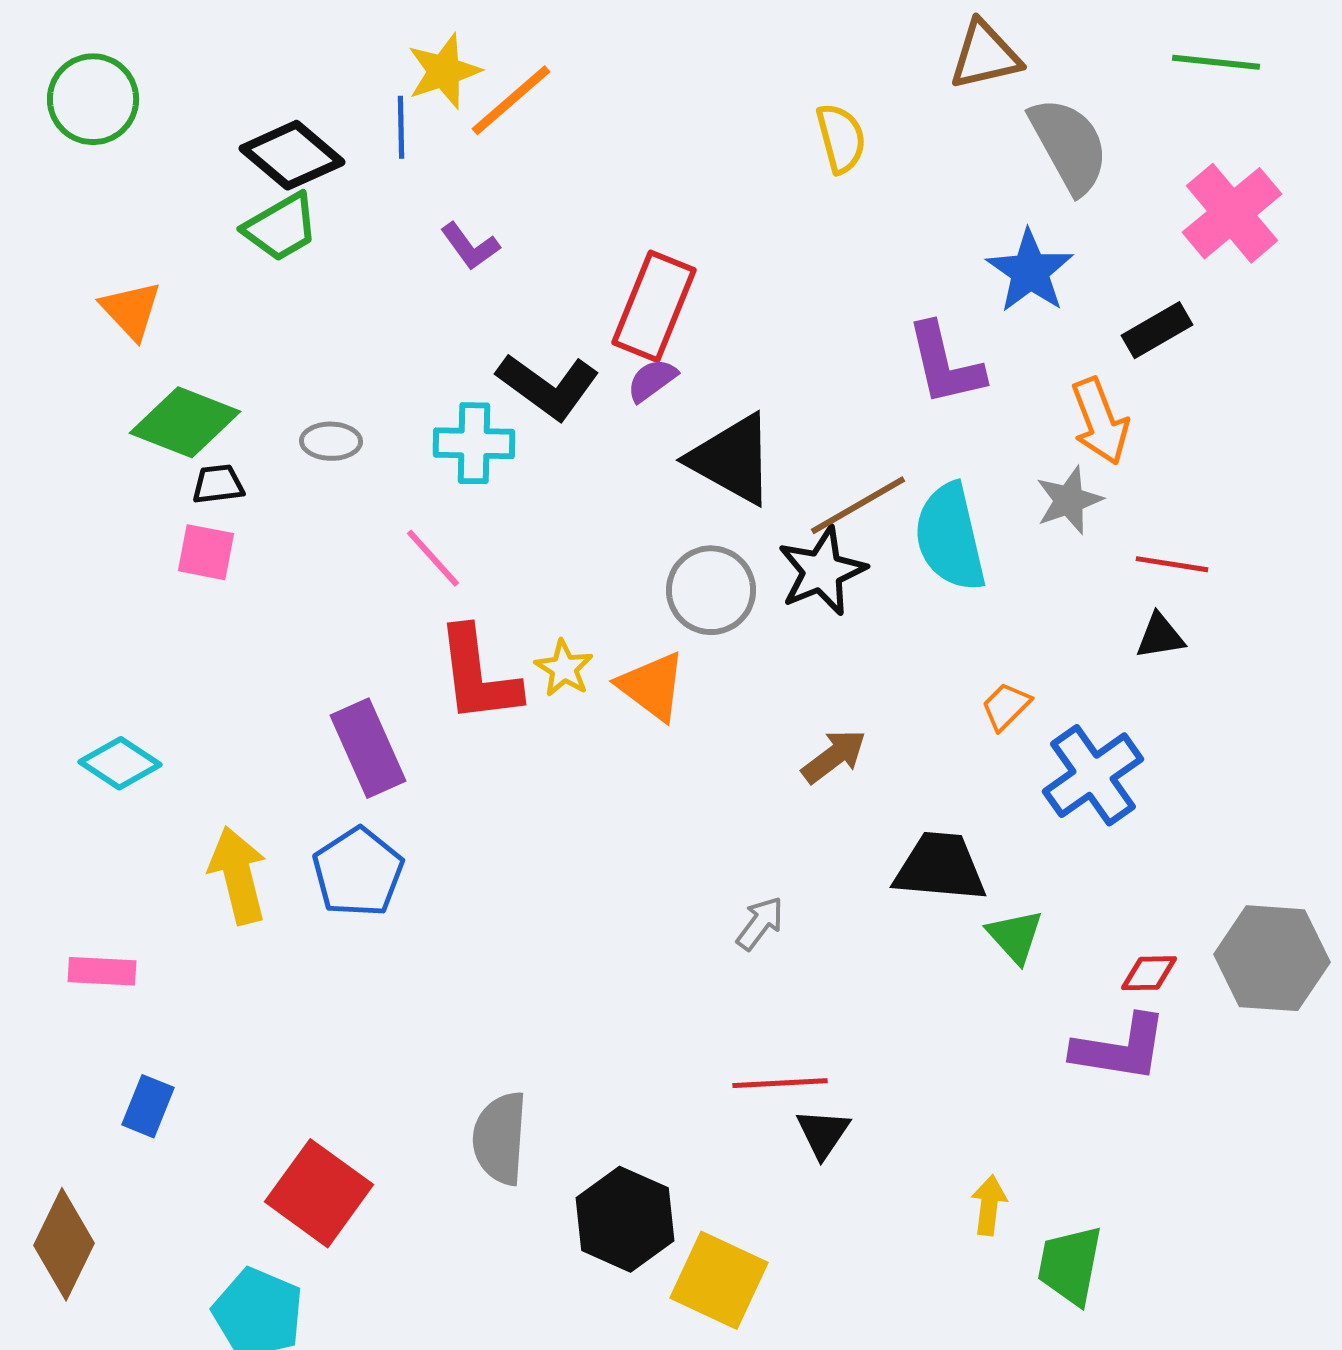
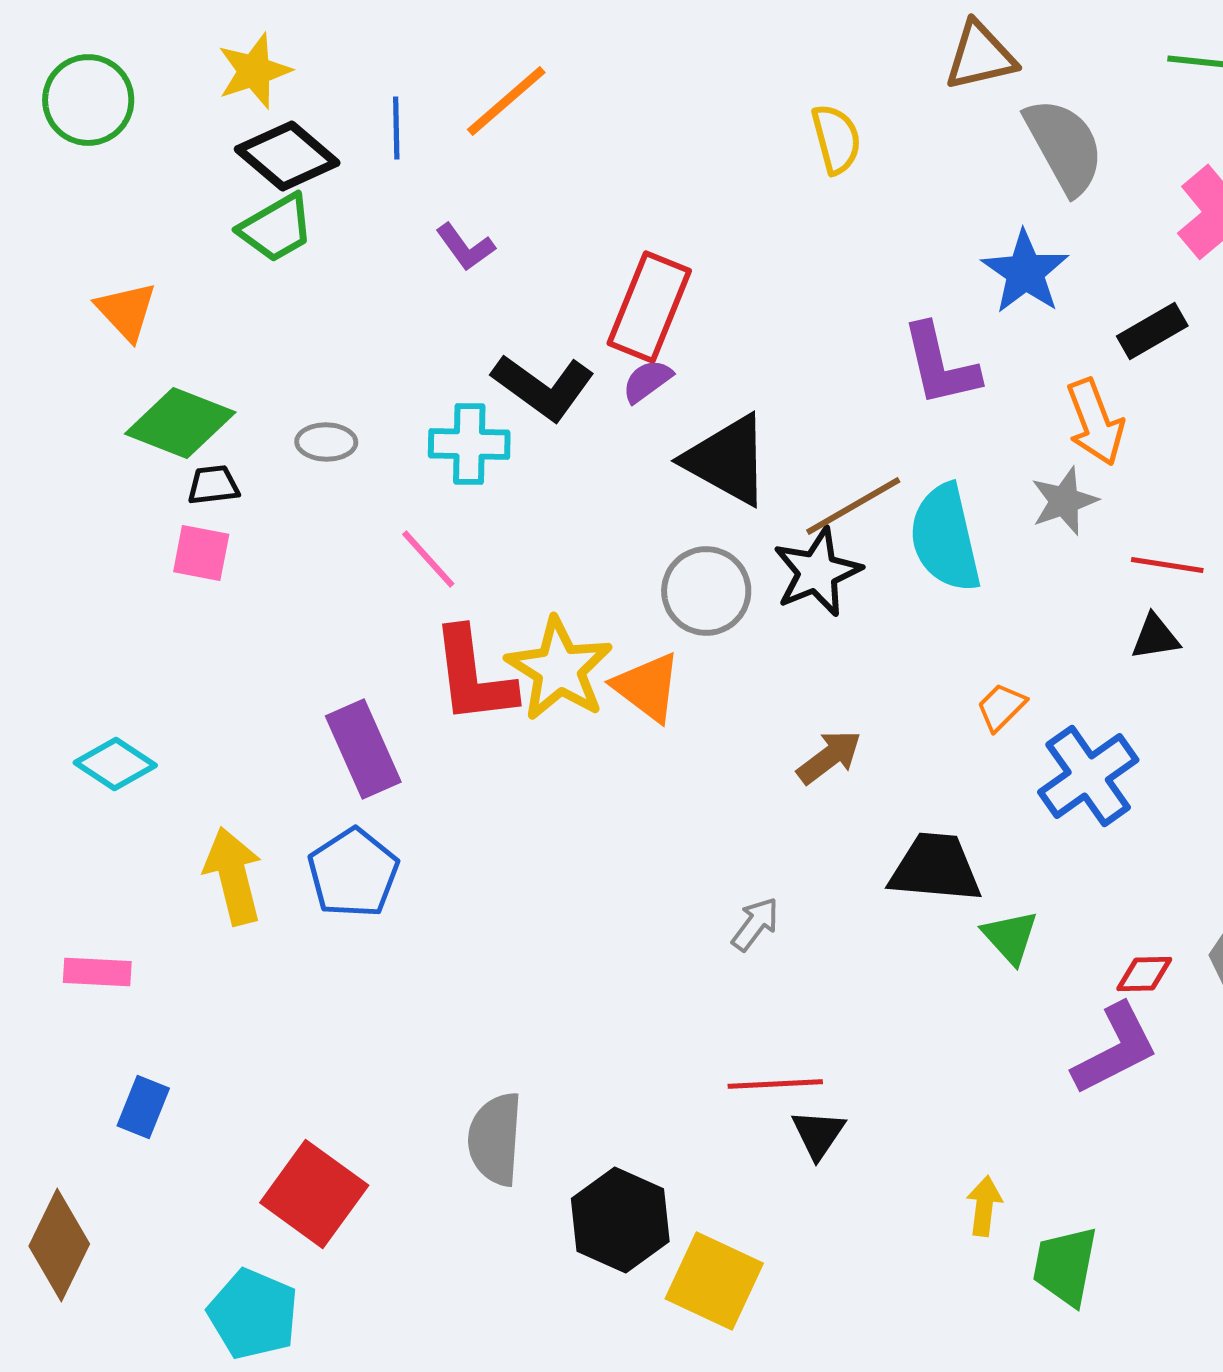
yellow star: (444, 71) -> (254, 71), moved
yellow star: (564, 668) -> (559, 669), size x1.8
purple L-shape: (1120, 1048) -> (1115, 1049), turned -36

